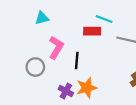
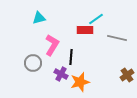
cyan line: (104, 19) -> (96, 19), turned -56
purple cross: (66, 91) -> (61, 74), moved

